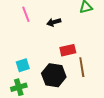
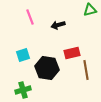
cyan square: (23, 65) -> (23, 55), moved
black hexagon: (54, 75) -> (47, 68), moved

